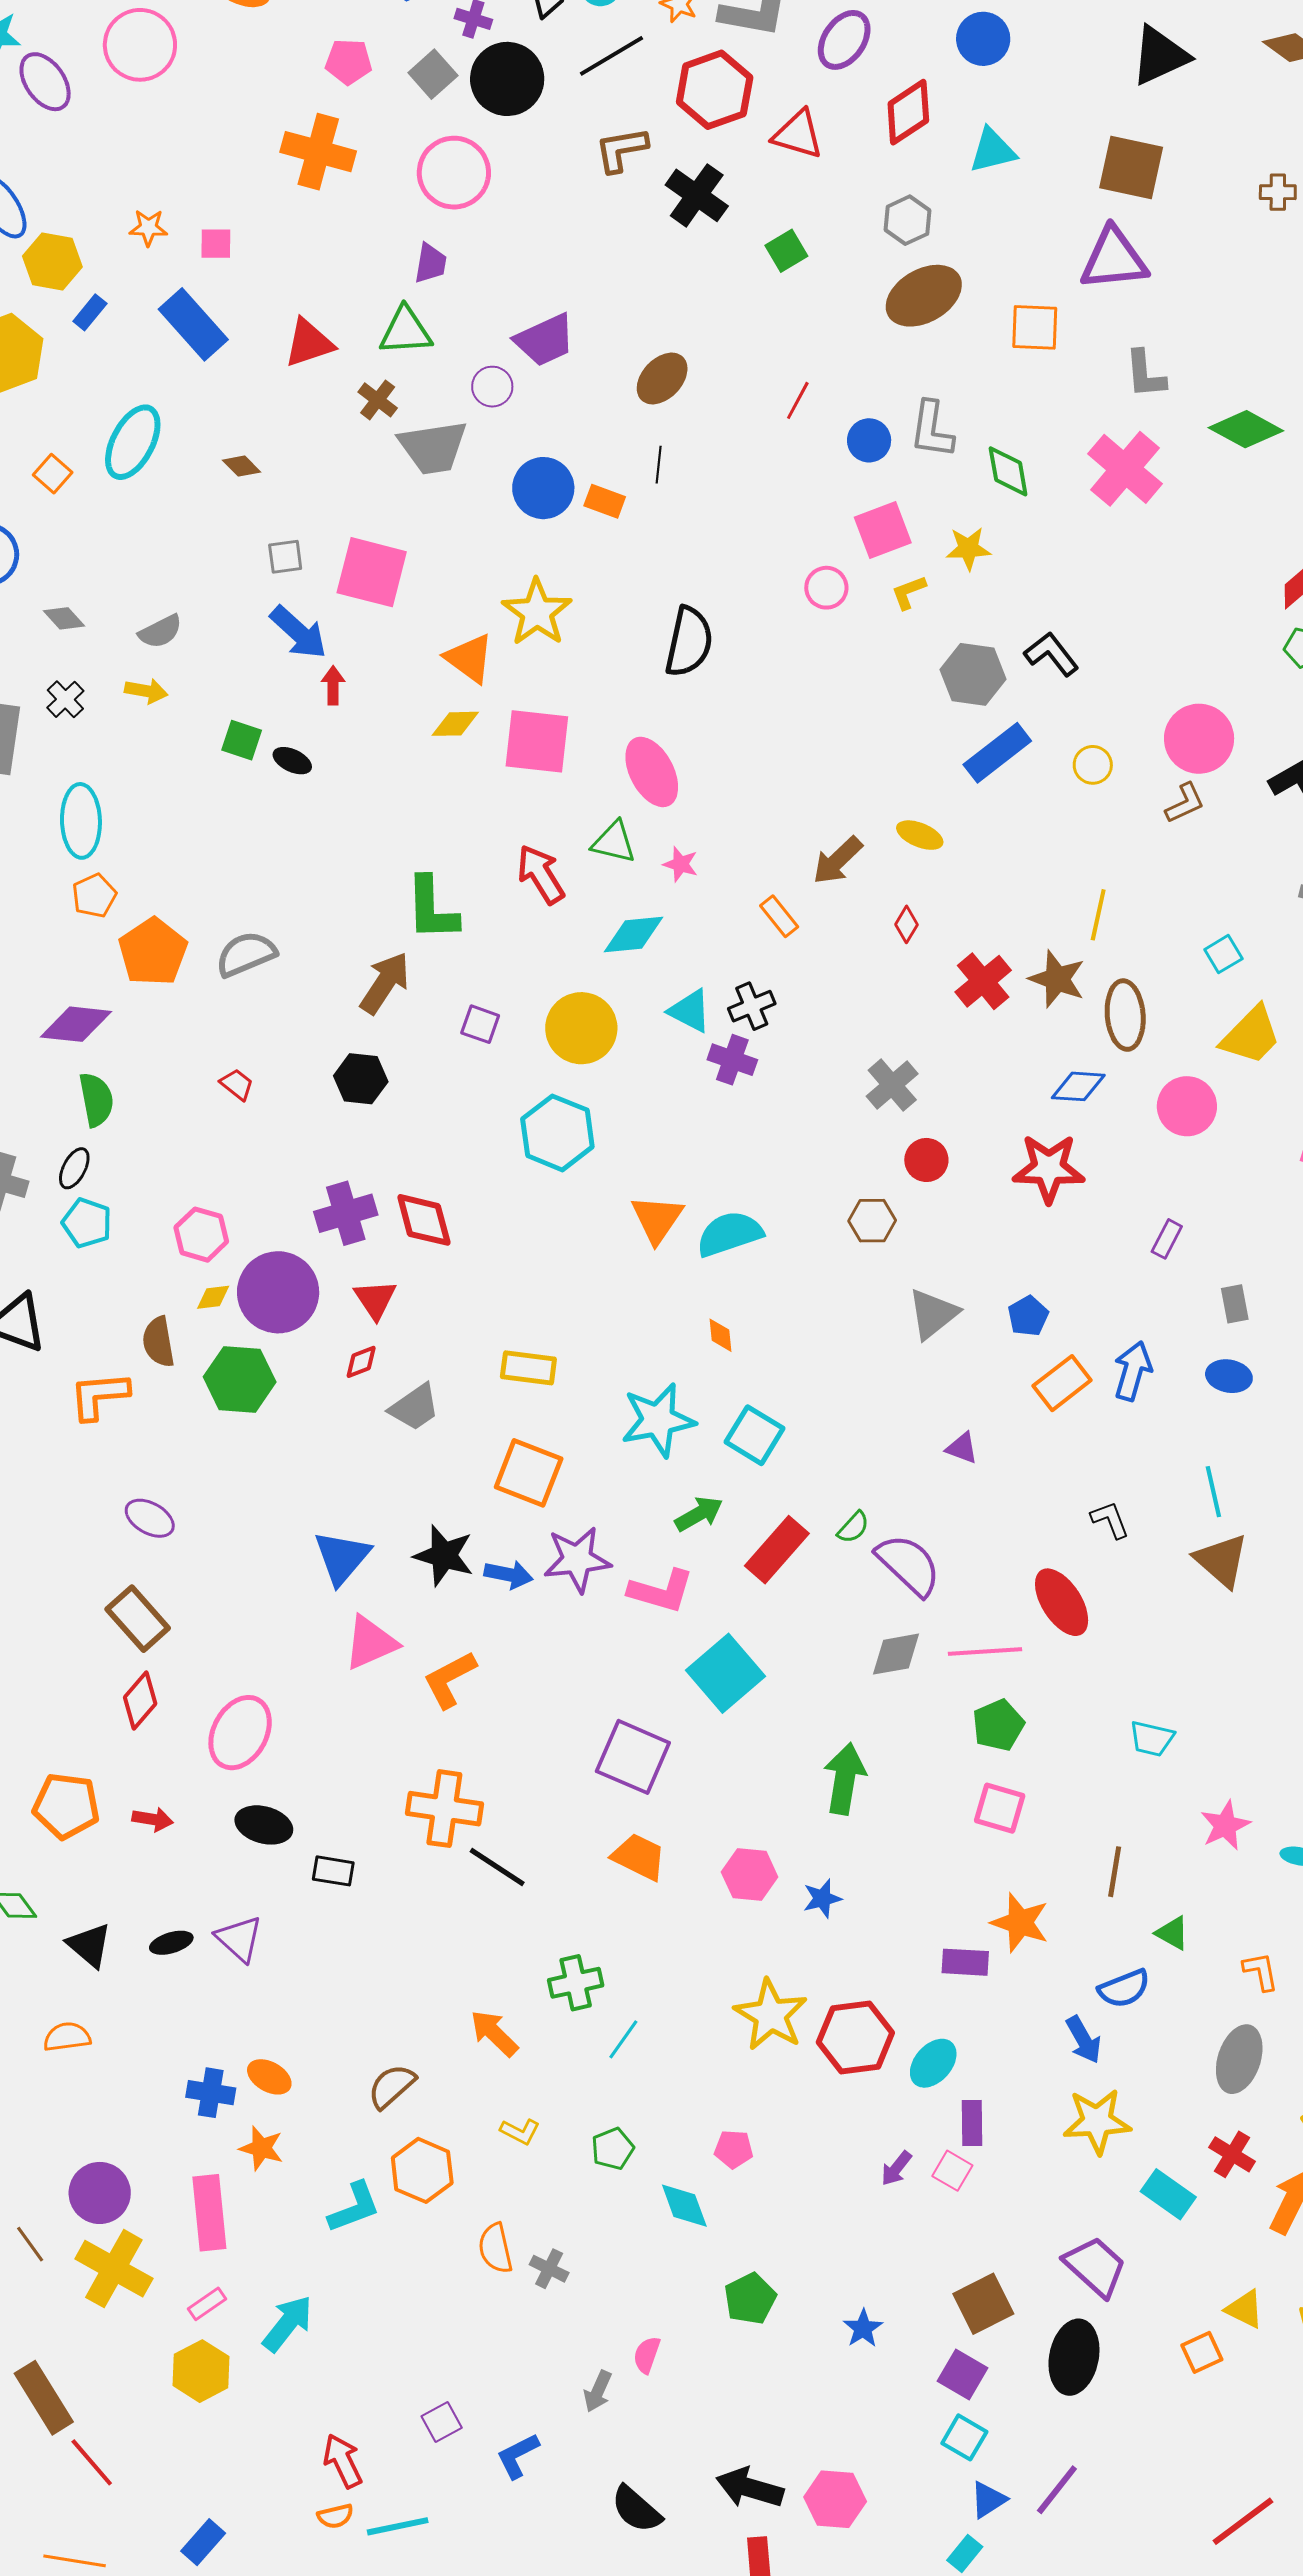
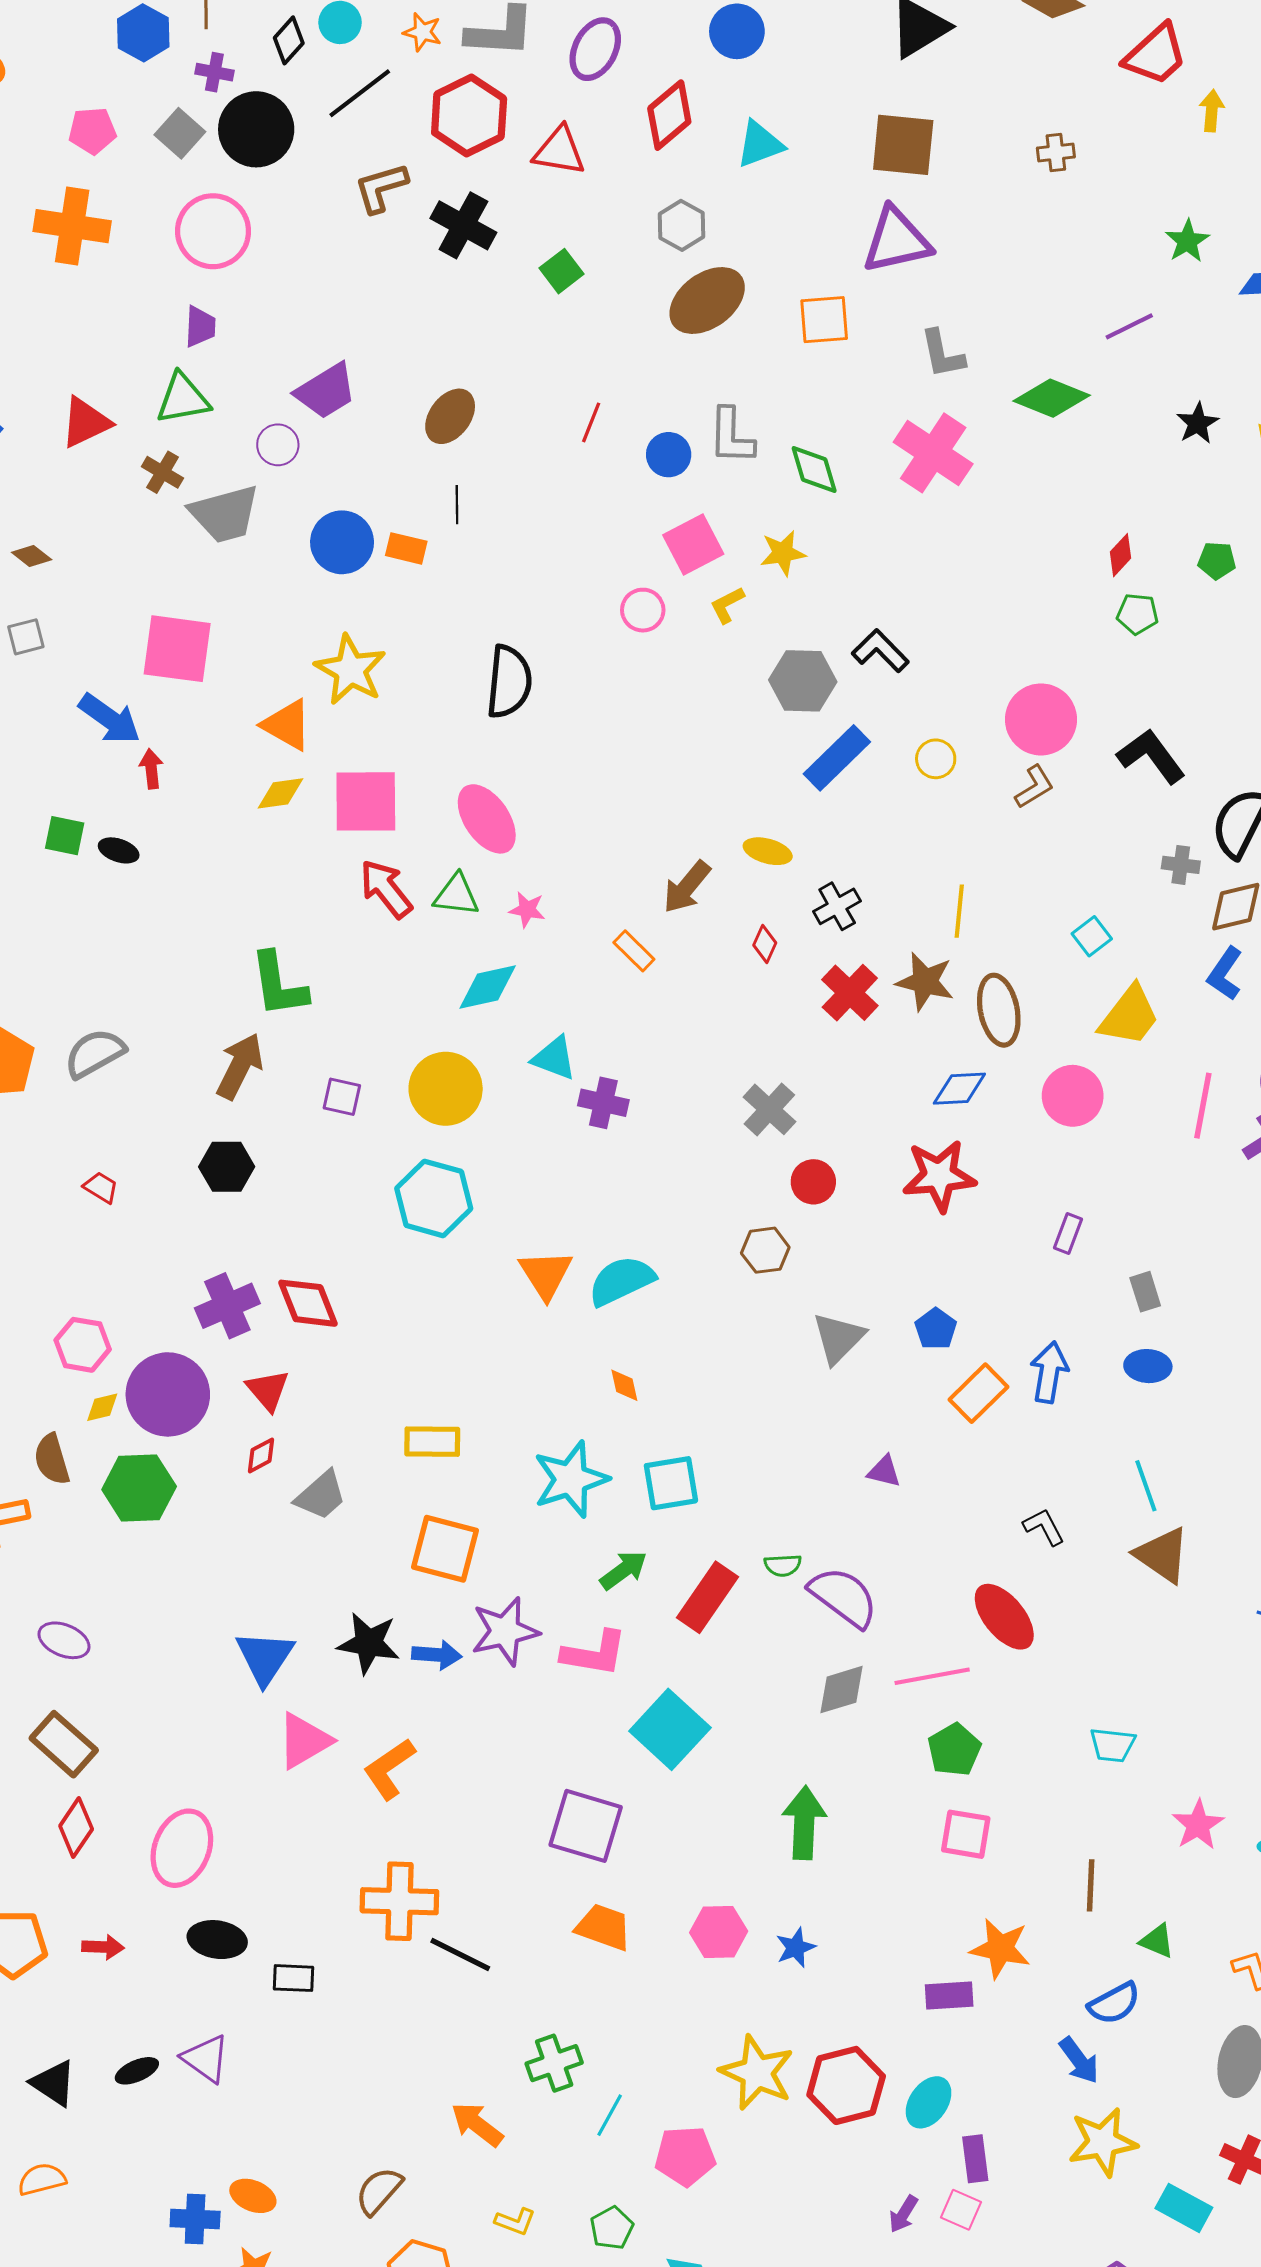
gray square: (285, 557) -> (26, 637), moved
red arrow: (541, 874) -> (386, 889), moved
black cross: (752, 1006) -> (837, 906), moved
cyan square: (754, 1435) -> (671, 1483), turned -34
green semicircle: (853, 1527) -> (783, 1565), turned 51
pink pentagon: (734, 2149) -> (685, 2156), moved, size x1.5

